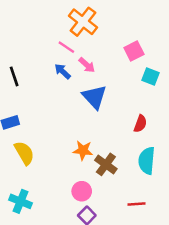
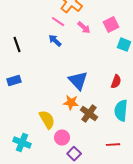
pink arrow: (87, 65) -> (84, 28), moved
blue triangle: (94, 97) -> (78, 81), moved
yellow semicircle: (24, 153) -> (47, 120), moved
pink circle: (82, 191) -> (62, 138), moved

